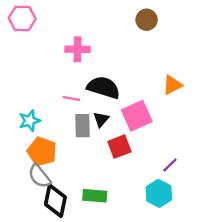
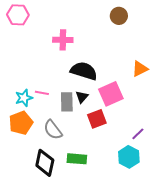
pink line: (71, 99) -> (42, 93), moved
orange pentagon: (42, 151) -> (21, 123), moved, turned 30
gray semicircle: (39, 176) -> (53, 130), moved

